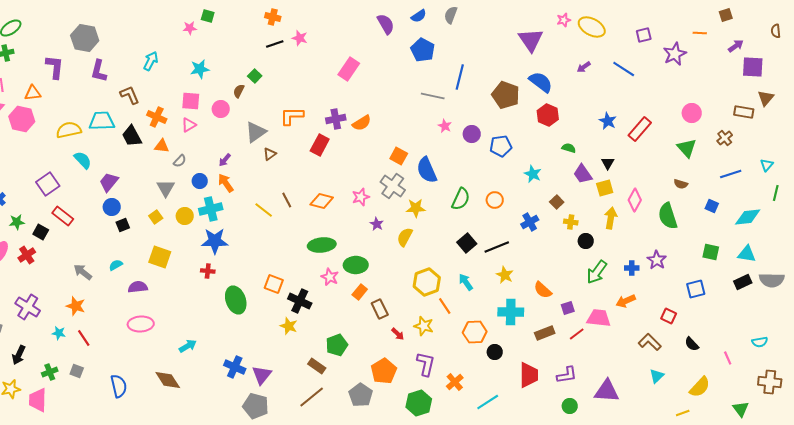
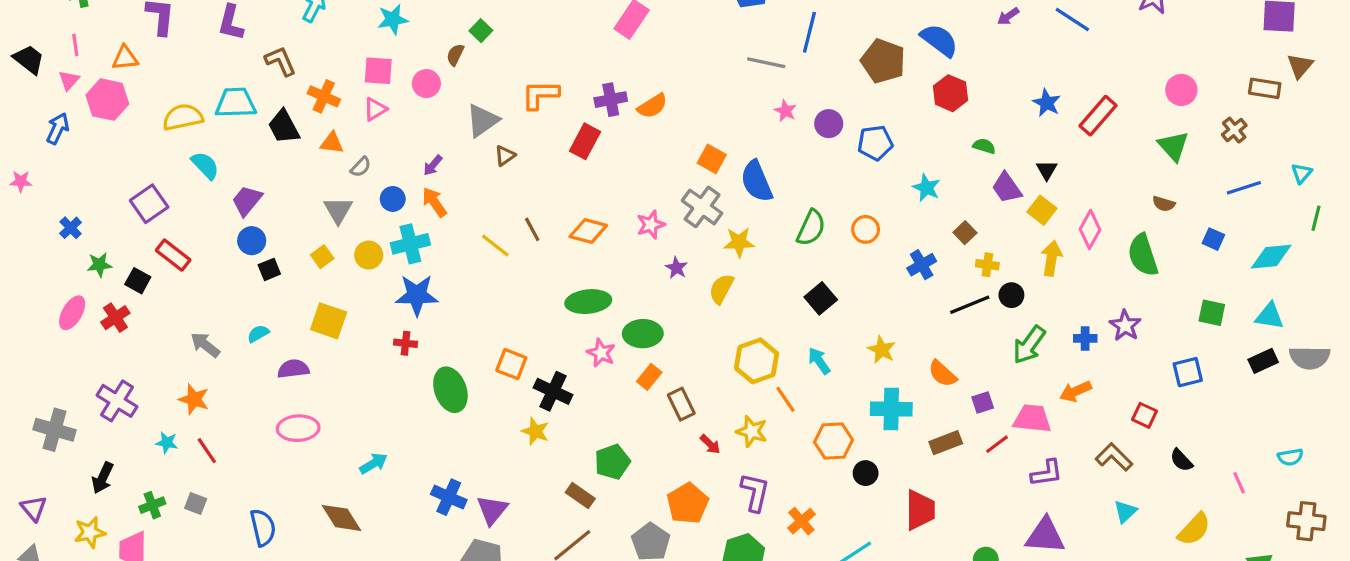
yellow square: (605, 188) -> (1042, 210), turned -36
black line: (497, 247) -> (970, 305), moved
purple L-shape: (567, 375) -> (1047, 473), moved

